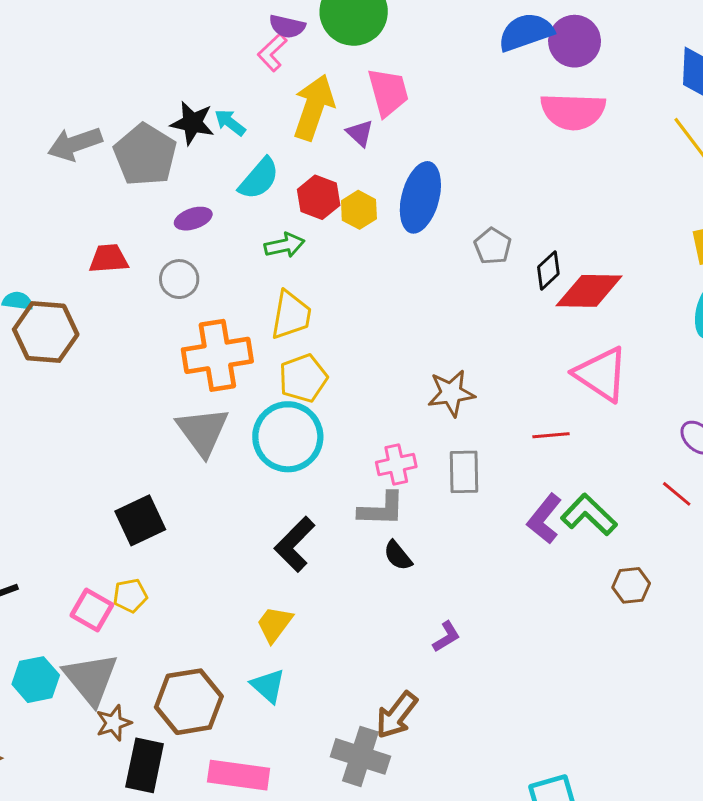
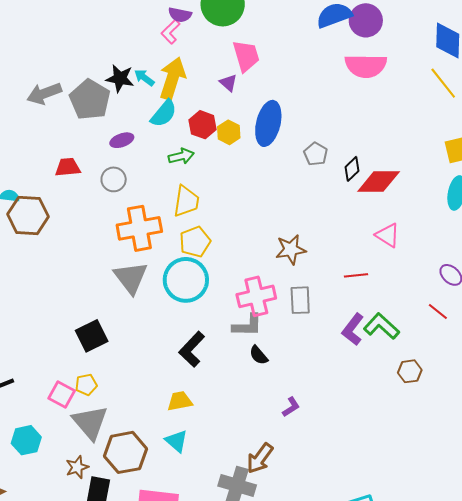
yellow arrow: (314, 107) -> (172, 78), moved
pink triangle: (601, 374) -> (388, 235), size x0.7
pink cross: (396, 465) -> (256, 296), size x1.5
yellow trapezoid: (274, 624) -> (180, 401), turned 44
gray triangle: (91, 679) -> (90, 422), moved

